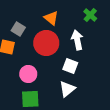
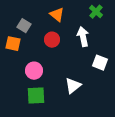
red circle: (46, 43) -> (52, 40), size x0.6
white square: (70, 66) -> (100, 63), moved

